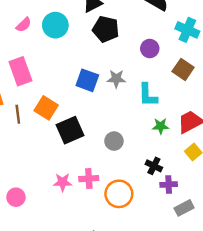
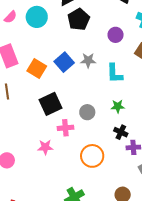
black pentagon: (106, 29) -> (79, 19), turned 30
blue square: (87, 80) -> (64, 62), turned 30
orange square: (46, 108) -> (37, 69), moved
green star: (161, 126) -> (118, 106), moved
pink cross: (89, 179) -> (65, 128), moved

